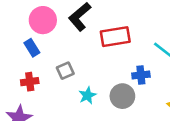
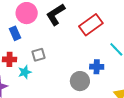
red rectangle: (115, 37) -> (91, 25), moved, turned -35
cyan star: (87, 95) -> (25, 72), moved

